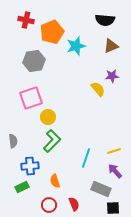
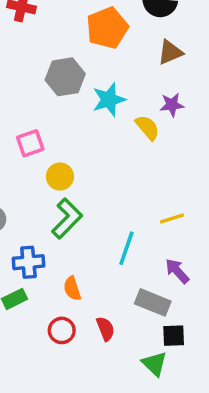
orange pentagon: (52, 32) -> (107, 28), moved
cyan star: (76, 46) -> (109, 100), moved
gray hexagon: (34, 61) -> (65, 77), moved
pink square: (31, 98) -> (30, 143), size x0.7
yellow line: (114, 151) -> (172, 219), moved

